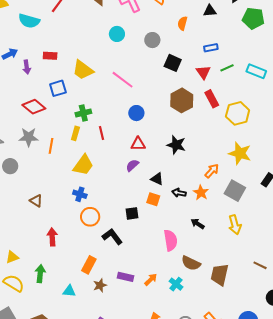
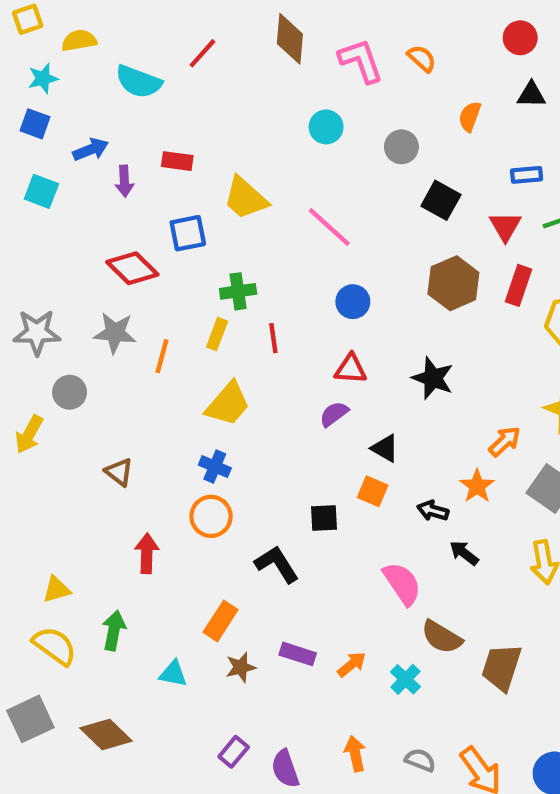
red rectangle: (212, 99) -> (519, 285), turned 42
black arrow: (179, 193) -> (433, 511), moved
orange circle: (90, 217) -> (211, 516), moved
pink semicircle: (171, 240) -> (402, 584), turned -30

